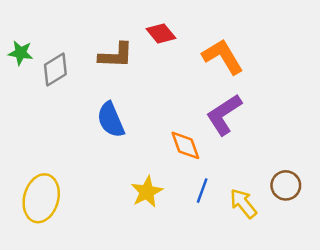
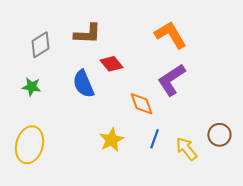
red diamond: (161, 33) -> (111, 64), moved
green star: (21, 53) -> (31, 87), moved

